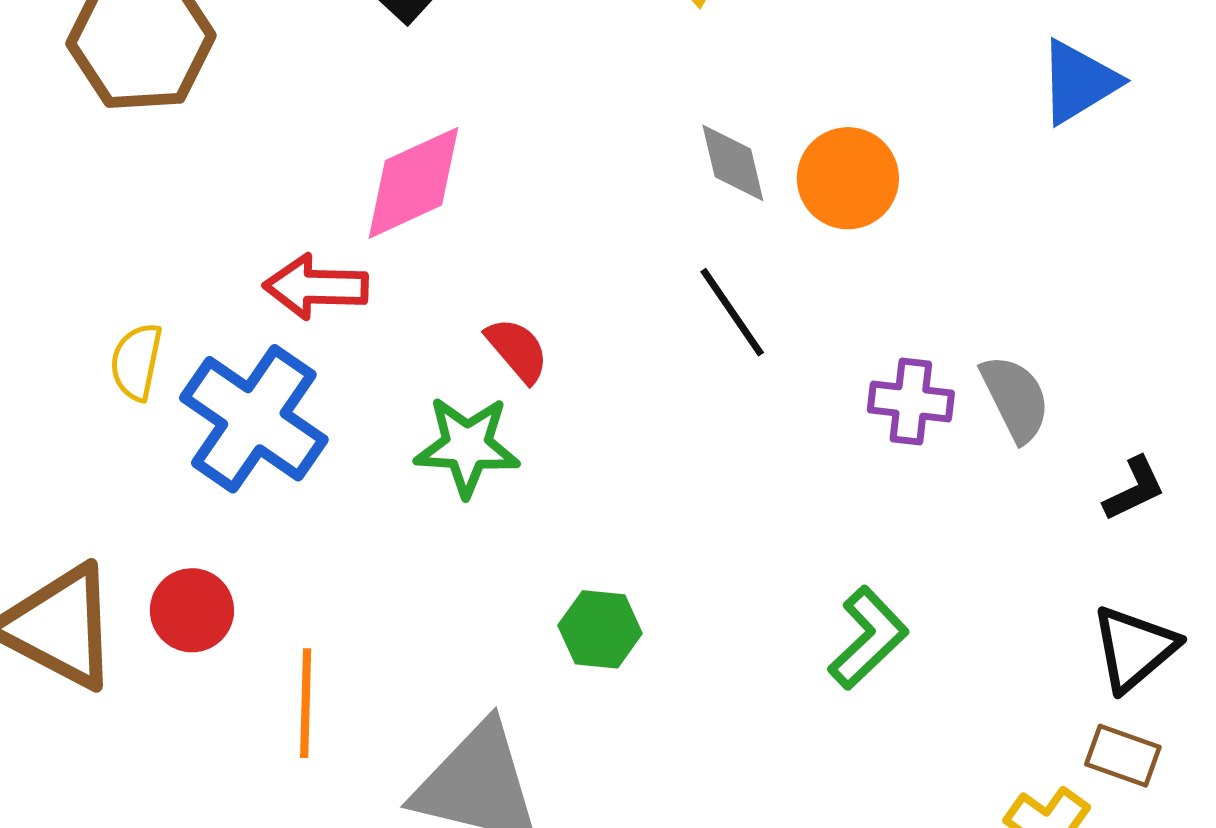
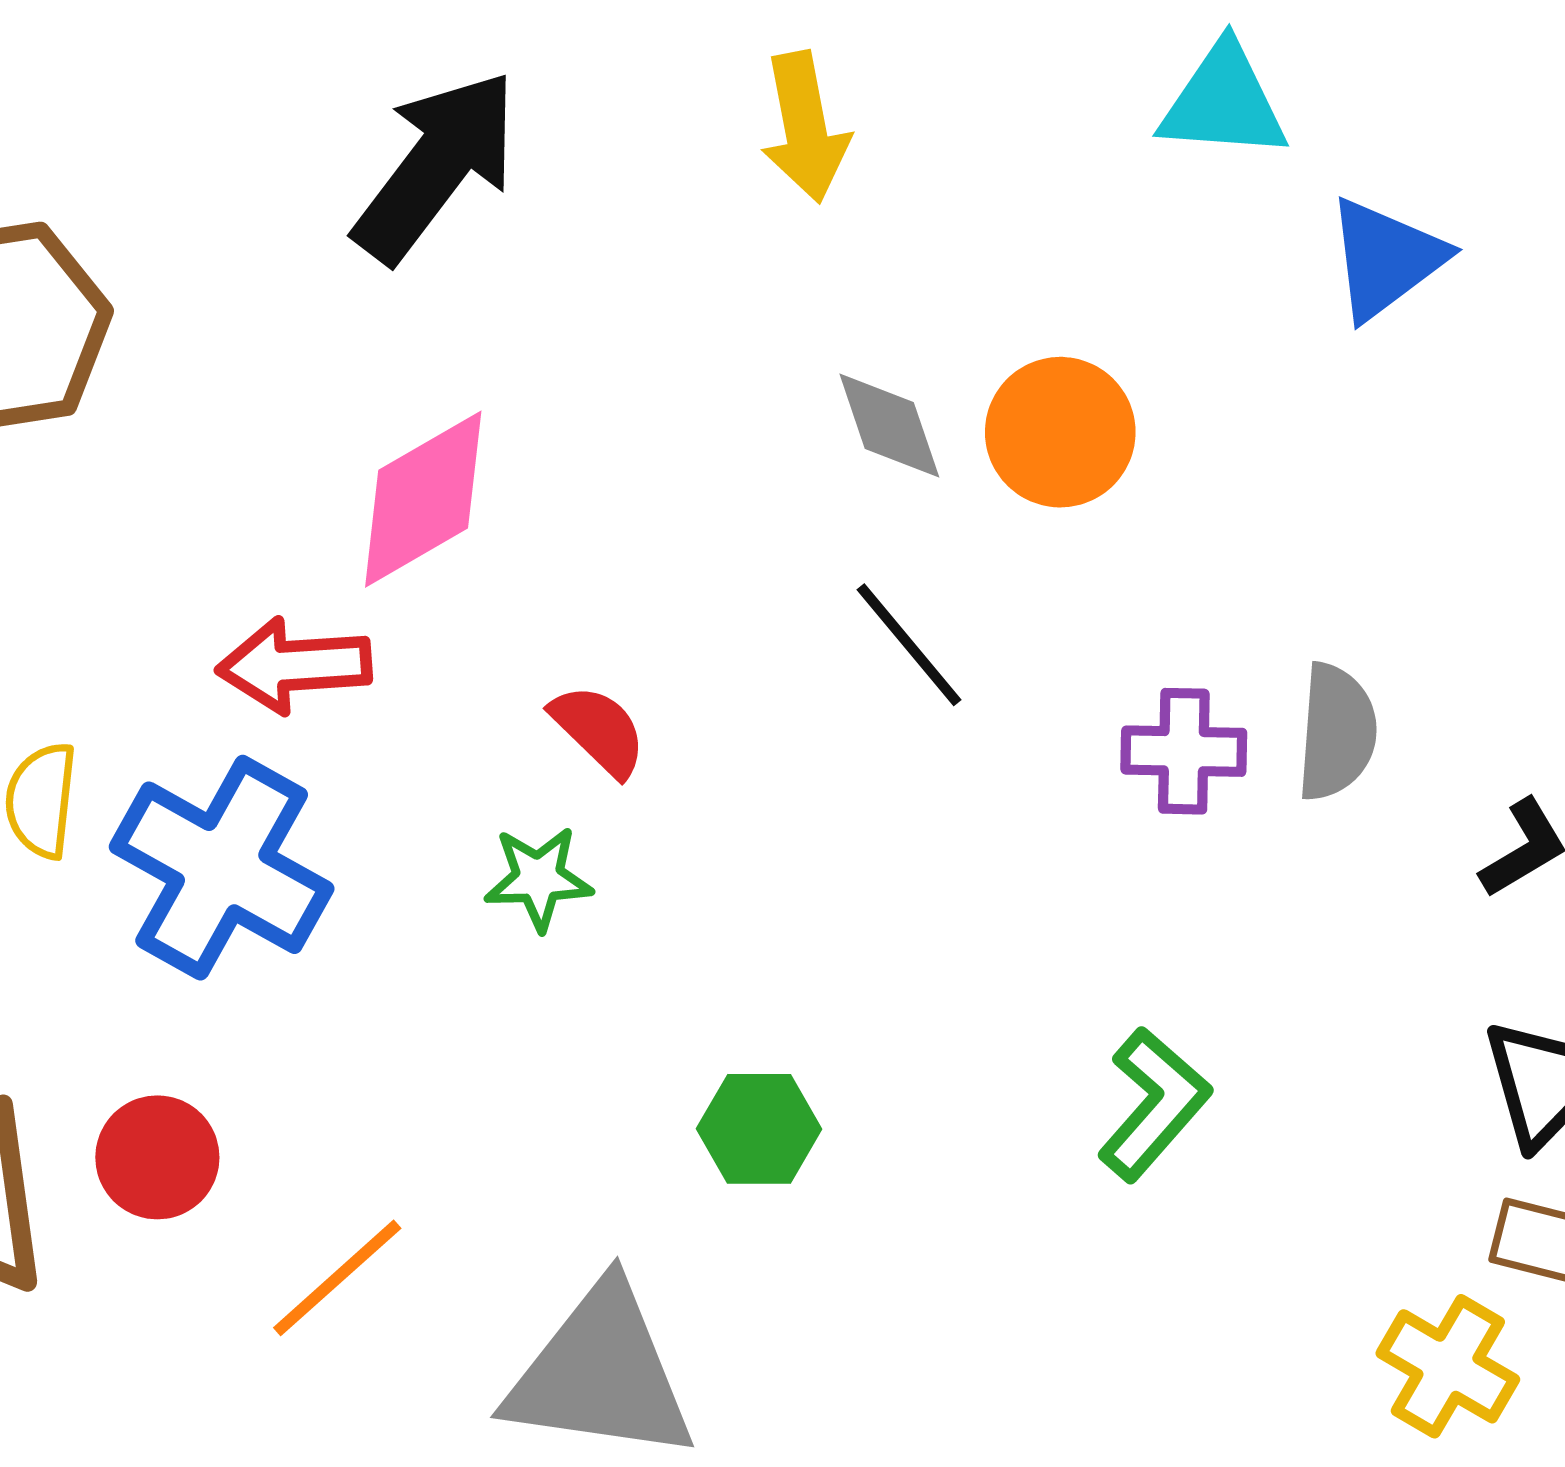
gray semicircle: (1015, 398) -> (1336, 732), turned 36
green star: (467, 446) -> (538, 878), size x0.7
orange line: (306, 703) -> (337, 1278), turned 52

